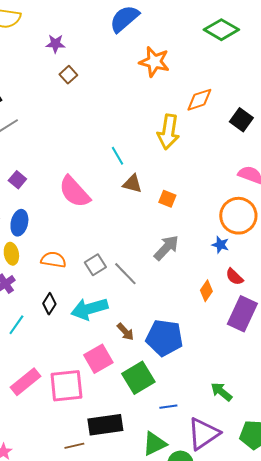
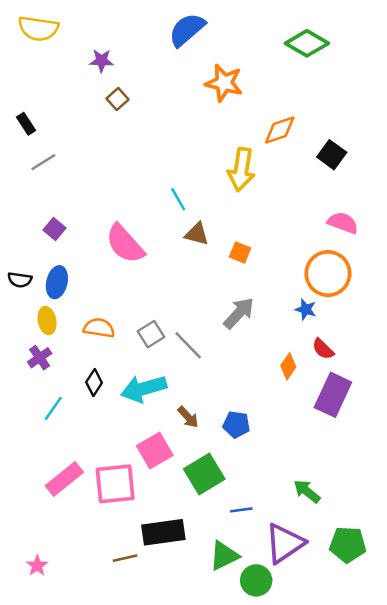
blue pentagon: (164, 338) -> (236, 425), size x0.6

